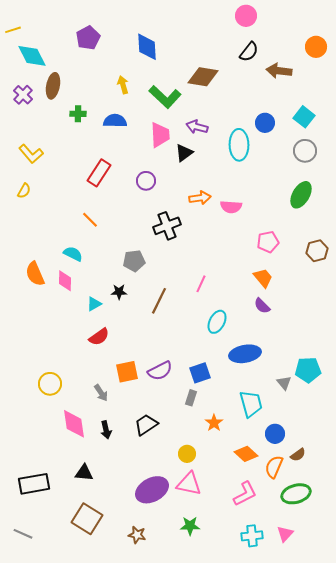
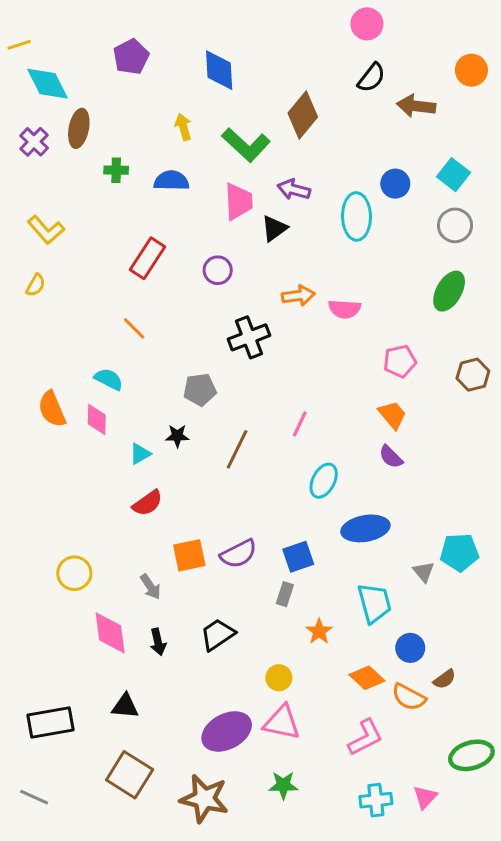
brown diamond: (203, 77) -> (303, 115), turned -60
orange semicircle: (274, 467) -> (409, 697), turned -85
green ellipse: (296, 494) -> (471, 755), moved
brown star: (137, 535) -> (204, 799), size x1.8

